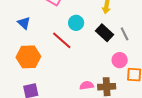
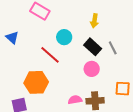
orange hexagon: (28, 57) -> (36, 82), moved
pink circle: (120, 60) -> (92, 69), moved

